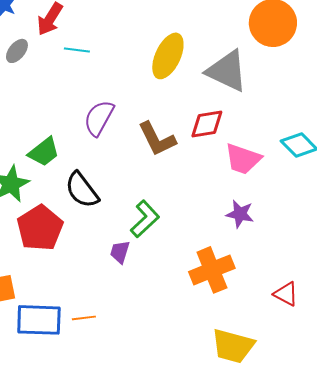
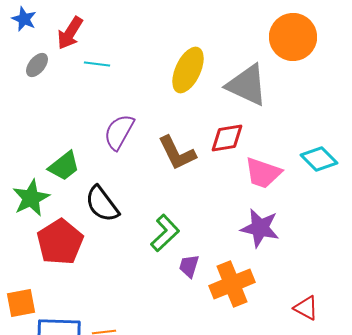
purple star: (240, 214) -> (260, 228), size x1.4
purple trapezoid: (120, 252) -> (189, 266), moved

